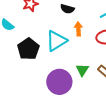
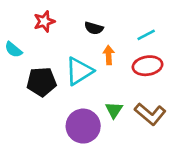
black pentagon: (28, 49) -> (42, 82), turned 30

